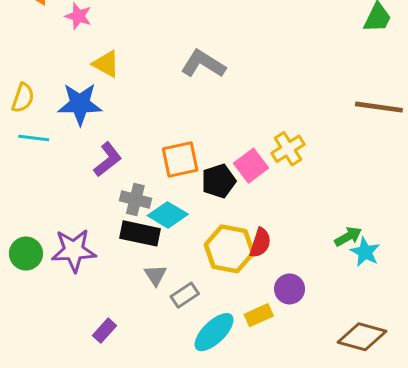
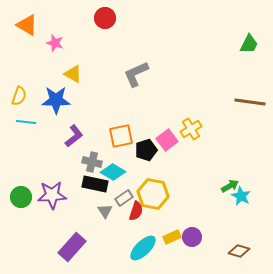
gray L-shape: (203, 64) -> (136, 74), turned -56
red semicircle: (260, 243) -> (136, 211), moved
purple circle: (290, 289) -> (192, 237), moved
gray rectangle: (185, 295) -> (124, 198), moved
purple rectangle: (105, 331) -> (72, 247), size x1.8
brown diamond: (362, 337) -> (239, 251), size x0.7

